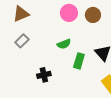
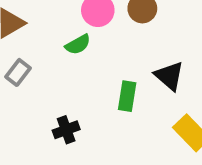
green semicircle: (64, 44) -> (78, 44), moved

